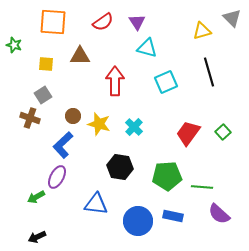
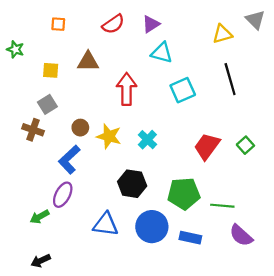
orange square: (53, 22) -> (58, 24), size x0.5
purple triangle: (137, 22) -> (151, 24), turned 30
blue circle: (138, 221) -> (152, 227), moved

